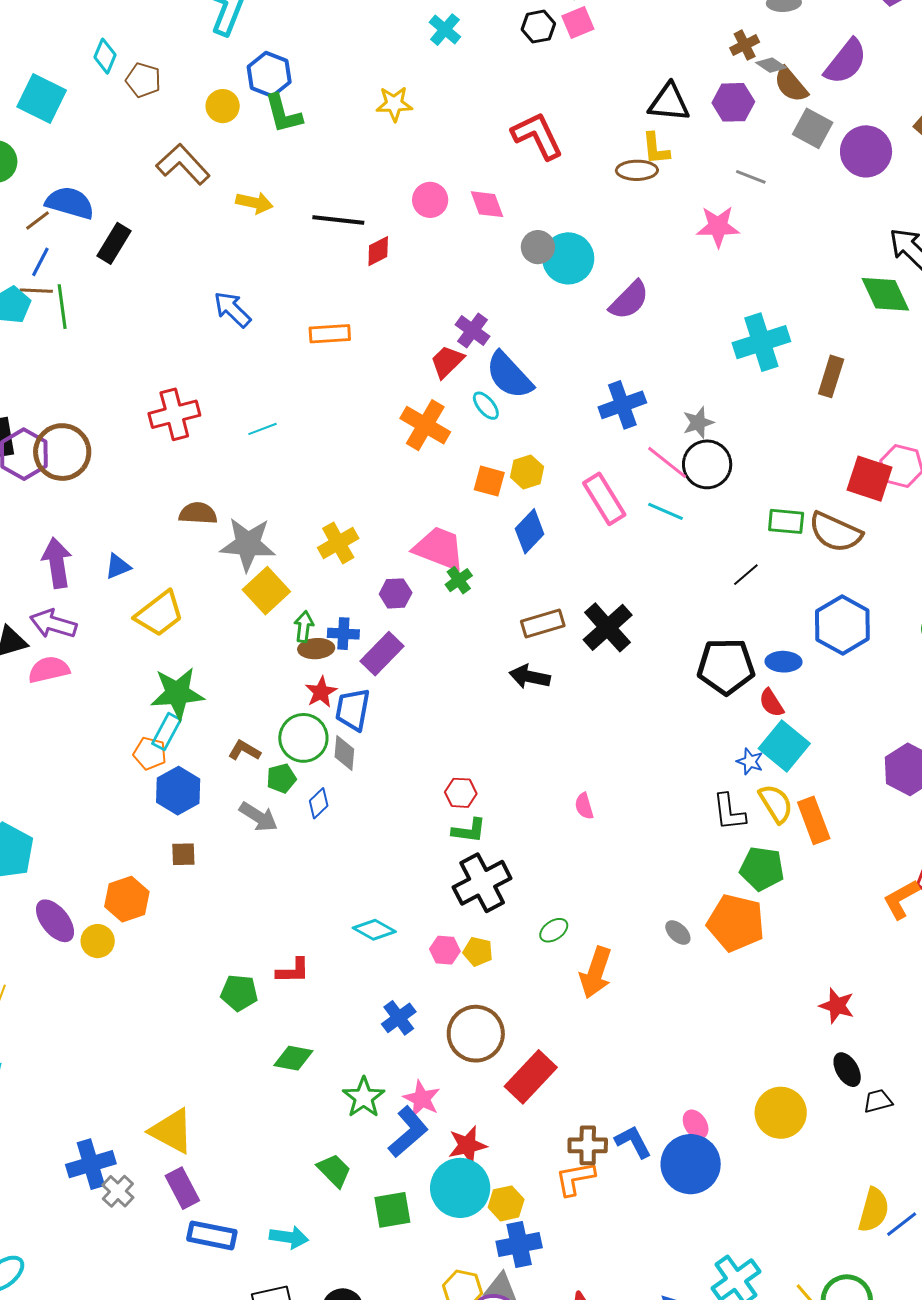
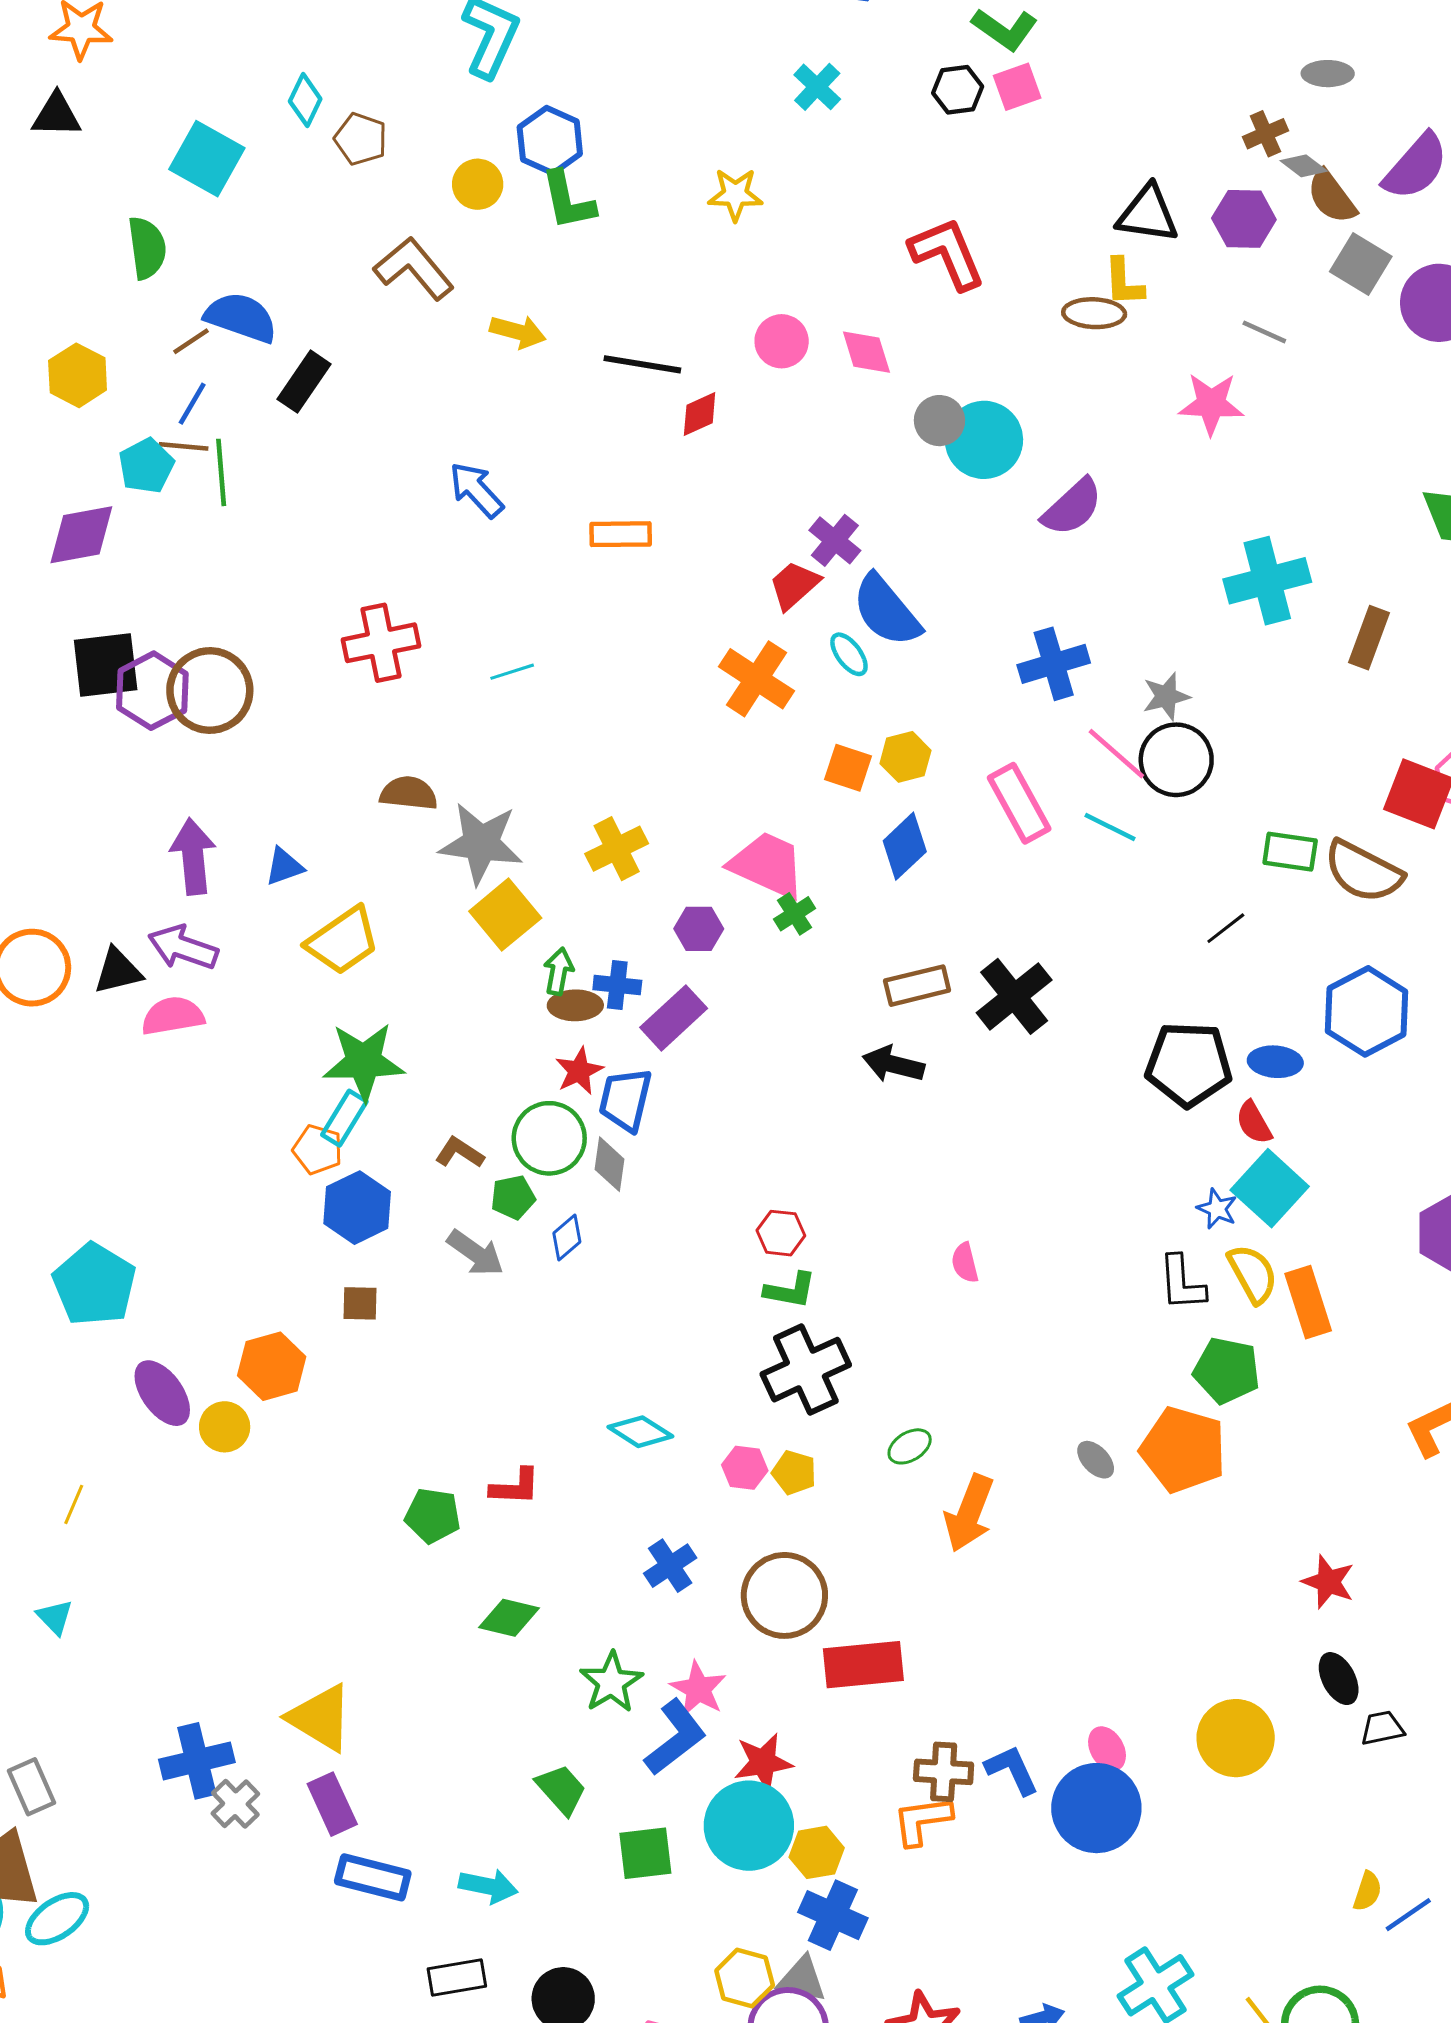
red rectangle: (531, 1077) -> (863, 1665), turned 38
yellow semicircle: (874, 1210) -> (1367, 1891), size x0.6
blue cross: (519, 1244) -> (833, 1915), turned 33

